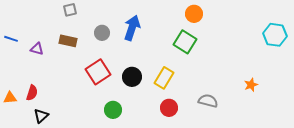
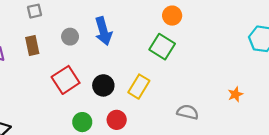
blue arrow: (132, 28) -> (103, 31), turned 145
brown rectangle: (68, 41) -> (32, 45), turned 66
red circle: (169, 108) -> (117, 120), moved

